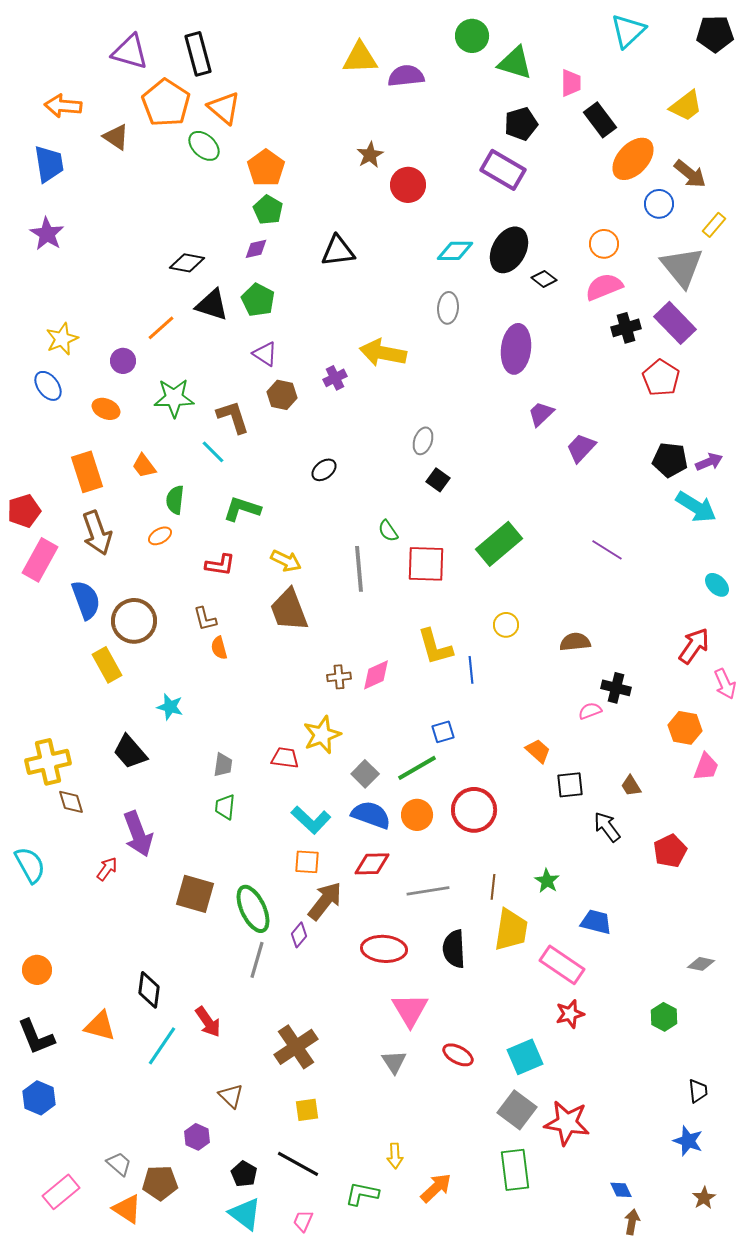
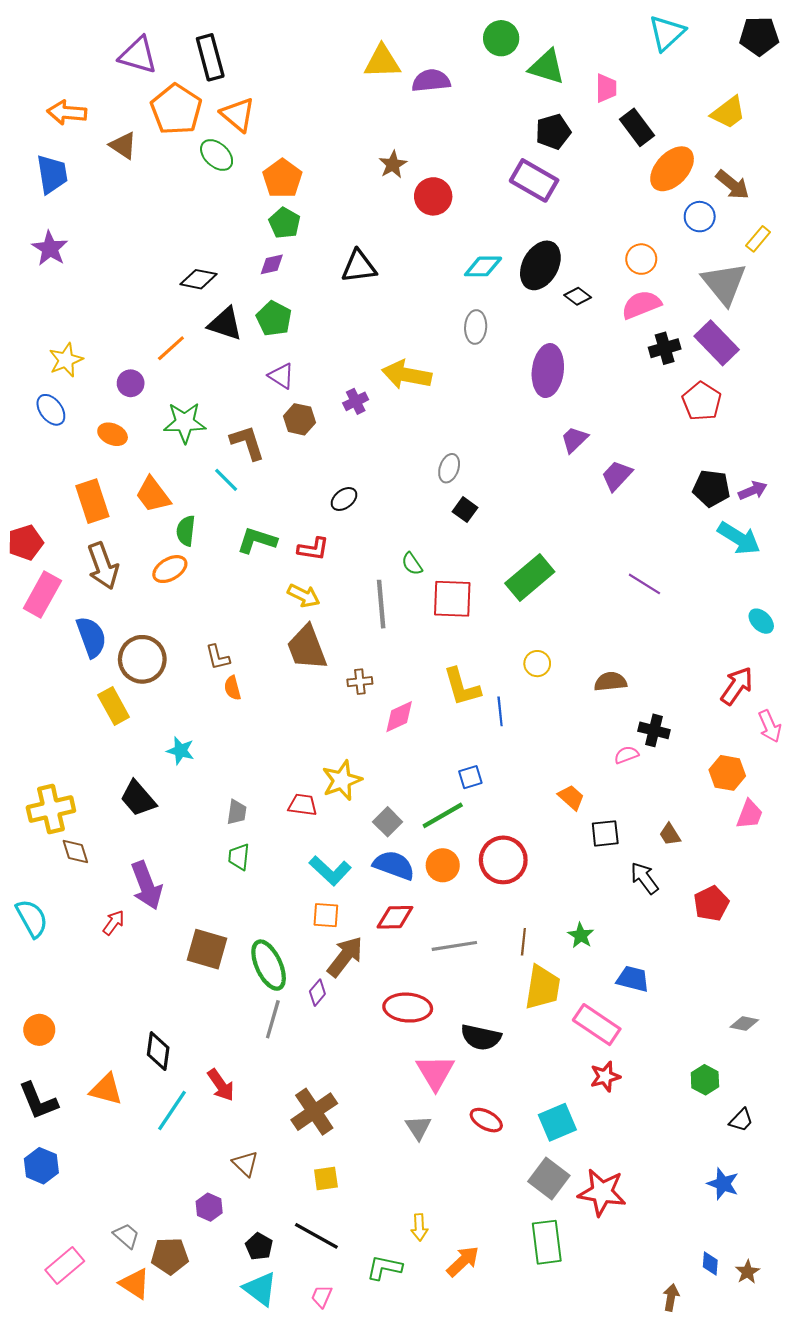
orange trapezoid: (144, 466) -> (153, 495), size x1.4
orange ellipse: (160, 536) -> (170, 569), size x1.4
red L-shape: (220, 565) -> (313, 549), moved
brown cross: (339, 677) -> (360, 682), moved
black semicircle: (454, 949) -> (481, 1037), moved, turned -75
black trapezoid: (698, 1091) -> (741, 1120), moved, turned 50
blue star: (688, 1141) -> (723, 1184), moved
blue diamond: (621, 1190) -> (710, 1263), moved, turned 30

